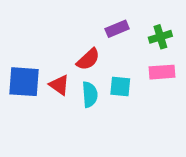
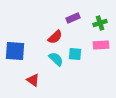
red triangle: (59, 85) -> (33, 80), moved
cyan semicircle: (90, 95) -> (56, 59), turned -42

